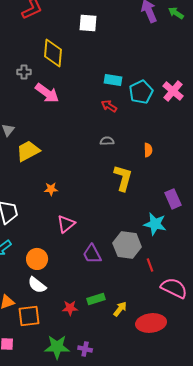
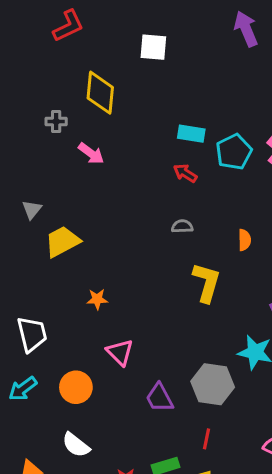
pink arrow: (47, 93) -> (91, 153), size x0.7
pink triangle: (66, 224) -> (120, 352), turned -36
orange circle: (37, 259) -> (76, 387), moved
red line: (150, 265) -> (207, 439), moved, turned 32

